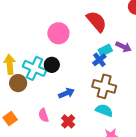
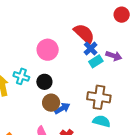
blue cross: (99, 60) -> (91, 48), moved
cyan cross: (34, 68) -> (21, 76), moved, size x0.7
brown circle: (18, 83) -> (51, 103), moved

